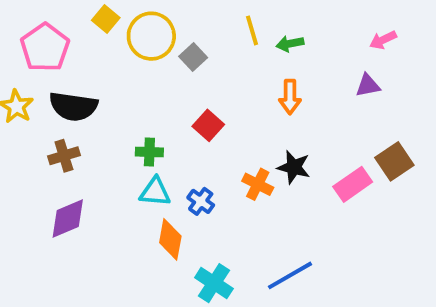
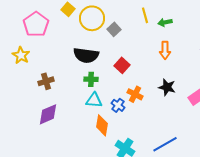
black semicircle: (73, 106) -> (86, 55), moved
orange cross: (258, 184) -> (135, 94), moved

